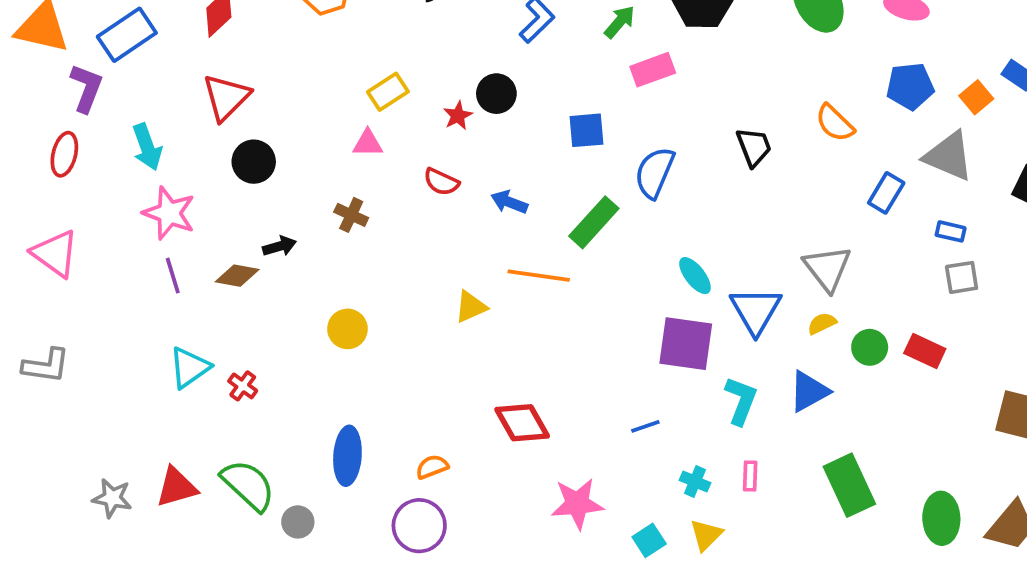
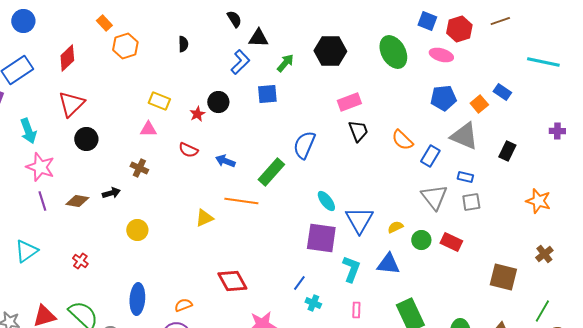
pink rectangle: (653, 70) -> (349, 102), moved
yellow rectangle: (388, 92) -> (159, 101), turned 55
orange semicircle: (835, 123) -> (402, 140), moved
blue square: (587, 130) -> (267, 94), moved
black arrow: (279, 246) -> (111, 193), moved
gray triangle: (827, 268) -> (434, 197), moved
cyan triangle: (189, 368) -> (26, 251), moved
blue triangle: (809, 391) -> (388, 264), turned 35
blue line: (645, 426) -> (299, 283), turned -35
cyan cross: (695, 482) -> (313, 303), moved

